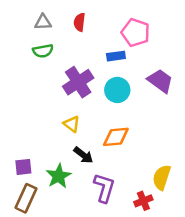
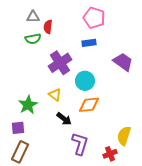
red semicircle: (79, 22) -> (48, 27), moved
pink pentagon: (136, 33) -> (94, 18), moved
cyan circle: (117, 90) -> (85, 81), moved
green star: (59, 176) -> (28, 105), moved

